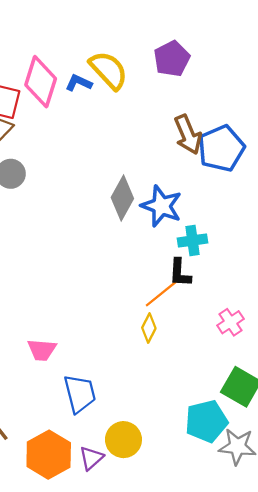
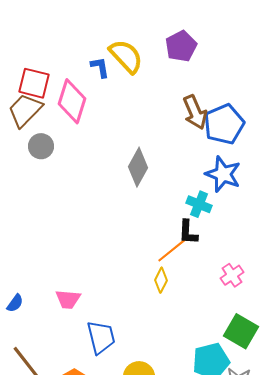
pink diamond: (41, 82) -> (72, 101), moved
blue L-shape: (79, 83) -> (100, 67), turned 55
blue star: (161, 206) -> (223, 174), moved
cyan cross: (193, 241) -> (199, 204), turned 30

